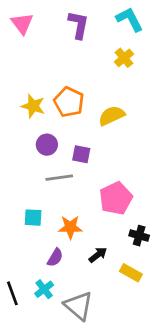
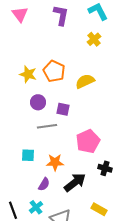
black arrow: (98, 255) -> (75, 182), size x1.6
yellow rectangle: (131, 273) -> (99, 209), moved

